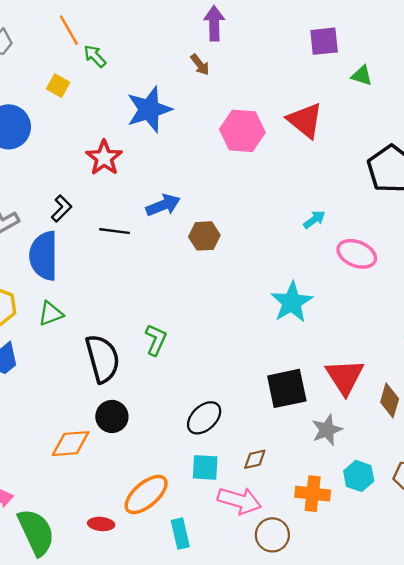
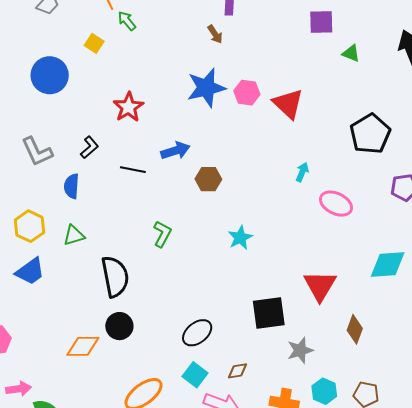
blue star: (149, 109) -> (206, 88), moved
red triangle: (305, 120) -> (288, 104), moved
pink hexagon: (242, 131) -> (247, 93), size x0.7
cyan arrow: (314, 220) -> (302, 172), turned -36
blue semicircle: (44, 256) -> (72, 186), size x0.6
cyan star: (292, 302) -> (240, 238), moved, size x0.7
green L-shape: (156, 340) -> (162, 234), moved
red triangle: (345, 377) -> (320, 286), moved
cyan square: (205, 467) -> (195, 375), turned 30

